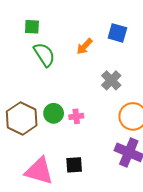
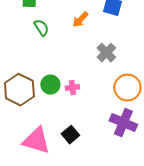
green semicircle: (44, 55) -> (41, 28), size x0.7
black square: (74, 165) -> (70, 135), turned -36

